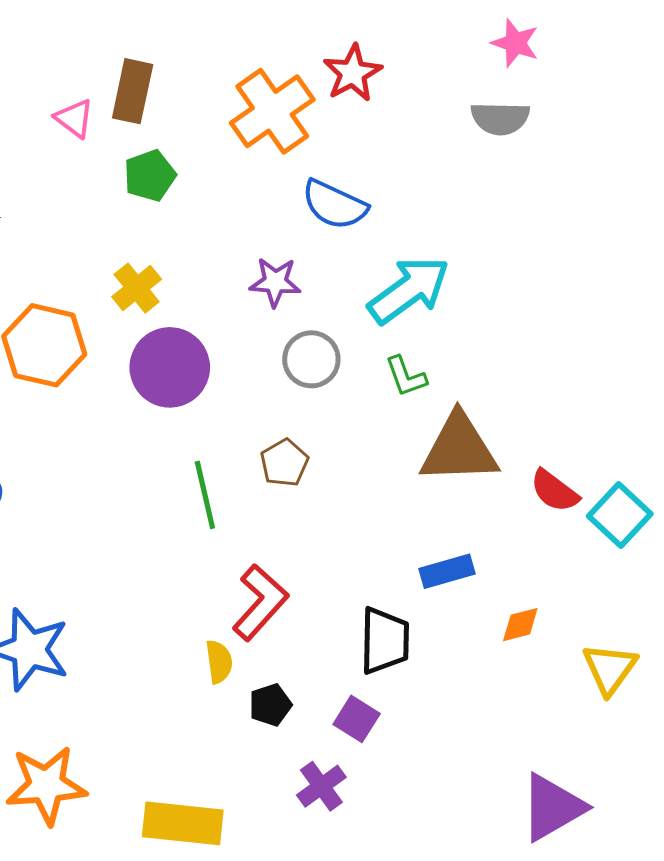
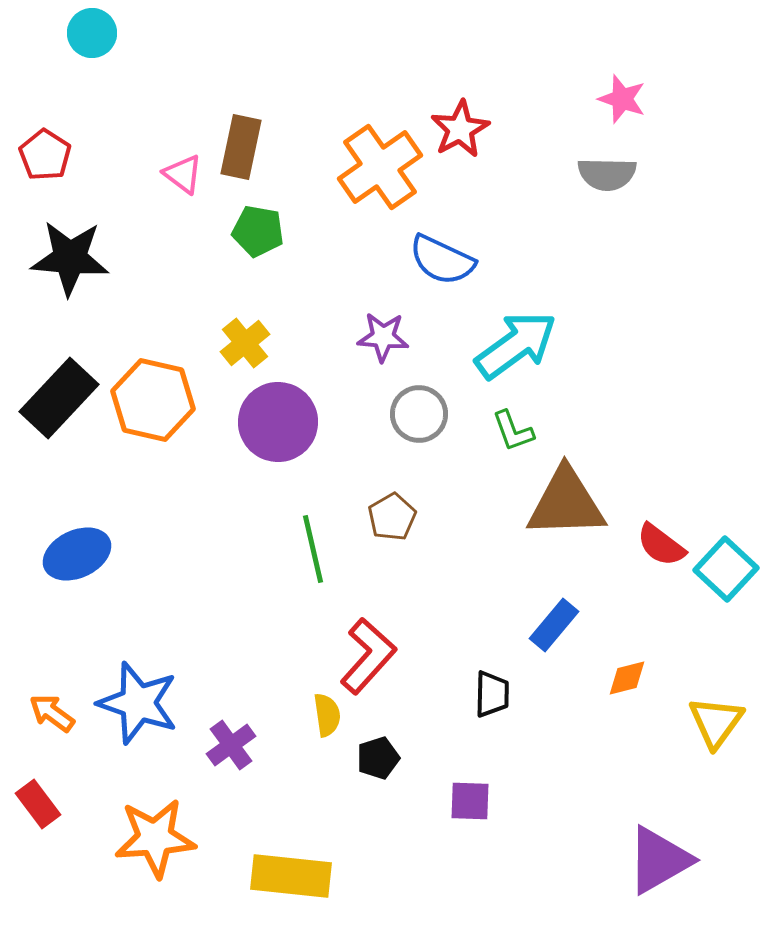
green pentagon: (150, 176) -> (258, 231), turned 30
blue rectangle: (447, 571) -> (554, 625), turned -34
black trapezoid: (385, 641) -> (492, 694), size x0.7
purple square: (357, 719) -> (470, 801), moved, turned -30
purple cross: (321, 786) -> (231, 745), moved

